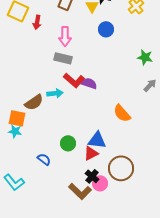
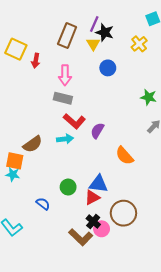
purple semicircle: (89, 83) -> (97, 131), moved, turned -77
cyan arrow: (55, 93) -> (65, 139), moved

